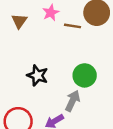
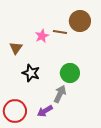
pink star: (51, 13) -> (42, 36), moved
brown triangle: (19, 21) -> (16, 48), moved

